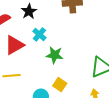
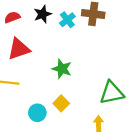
cyan cross: (39, 34) -> (67, 20), moved

